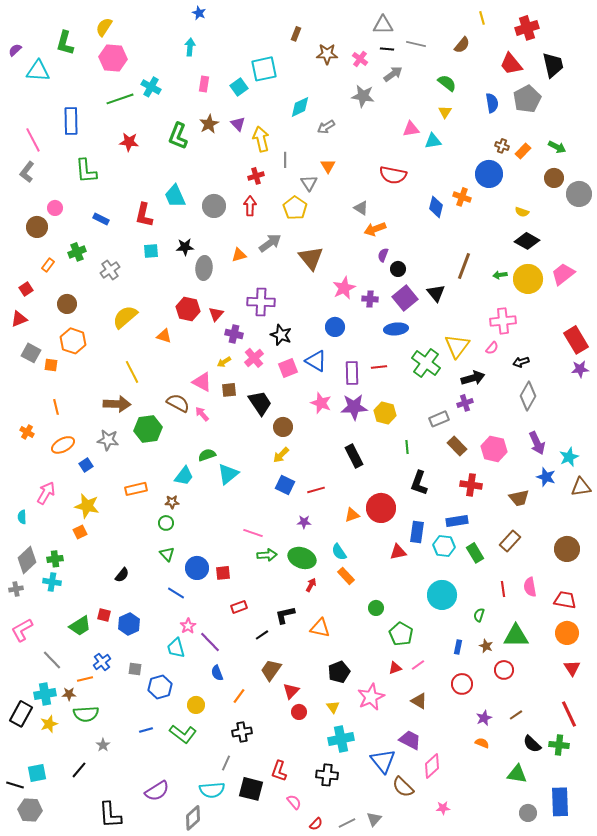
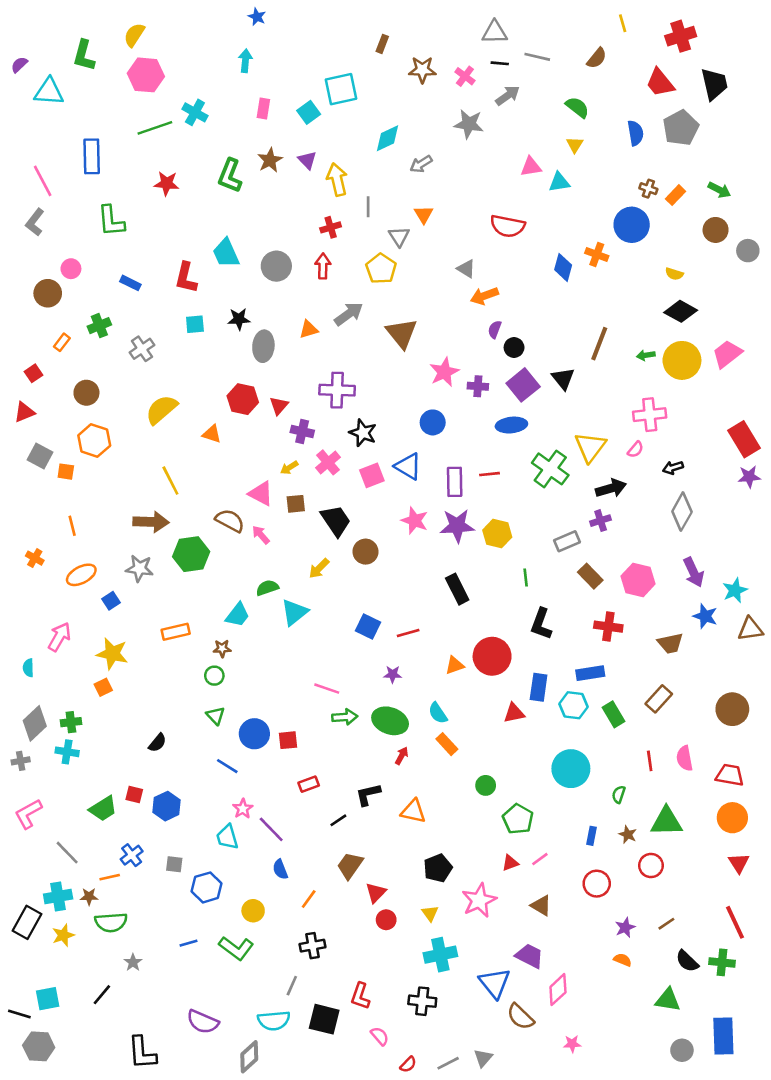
gray circle: (579, 194) -> (748, 251), size x0.7
yellow arrow: (281, 455) -> (319, 568), moved
purple semicircle: (157, 791) -> (203, 1022), turned 55

